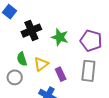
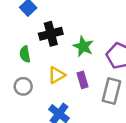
green semicircle: (22, 59) -> (25, 54), moved
purple rectangle: (61, 74) -> (83, 80), moved

